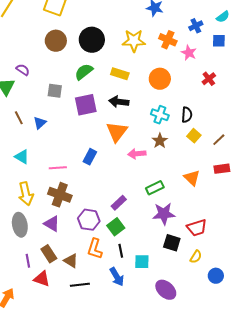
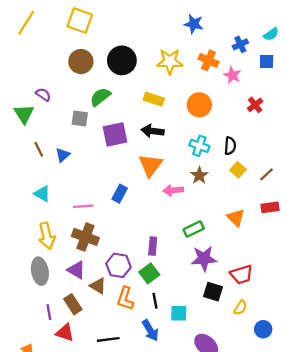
green semicircle: (84, 72) -> (100, 97), moved
purple rectangle: (119, 203) -> (153, 246), turned -42
brown triangle: (71, 261) -> (98, 286), moved

